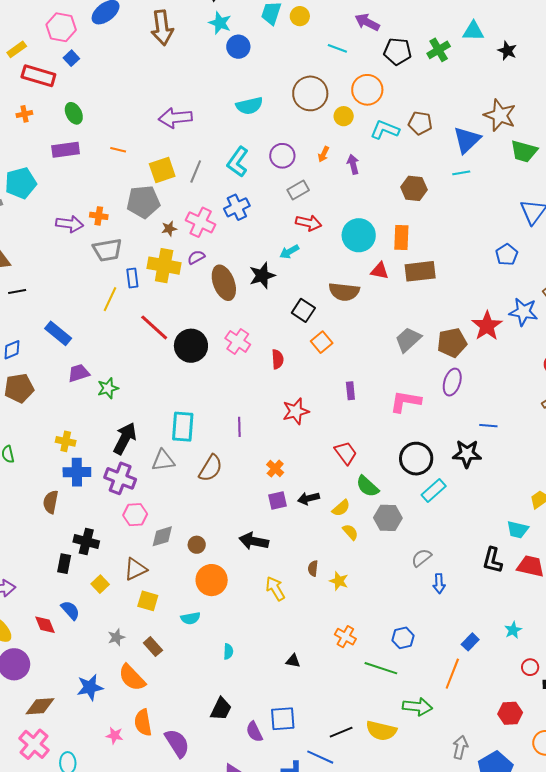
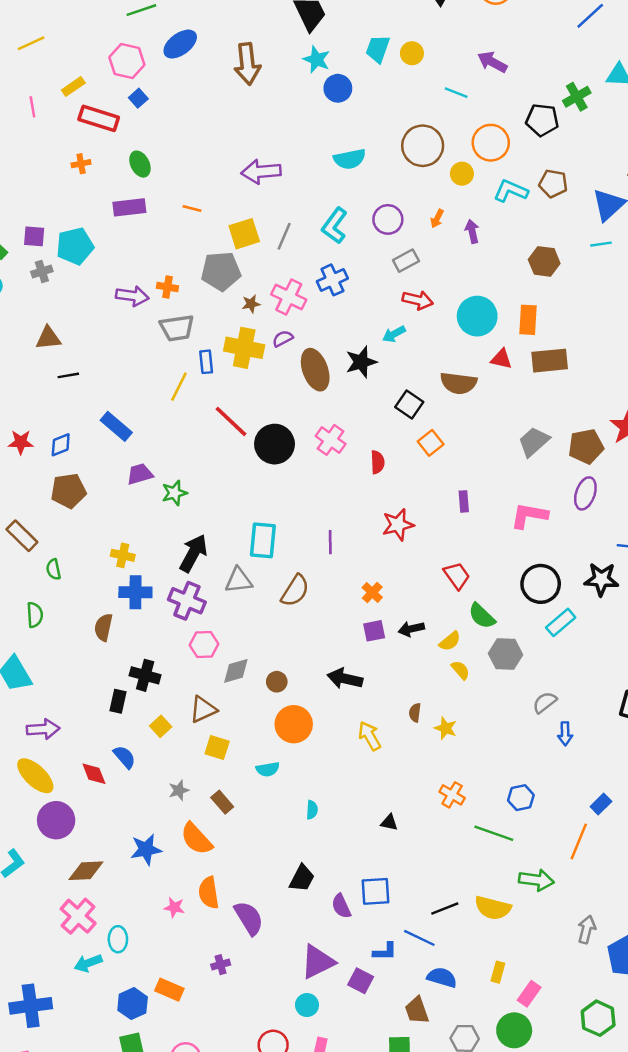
black pentagon: (397, 51) -> (542, 120), moved

